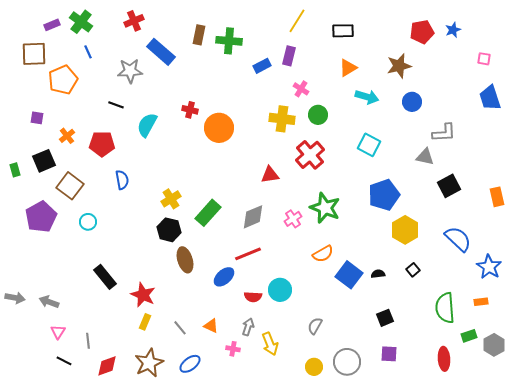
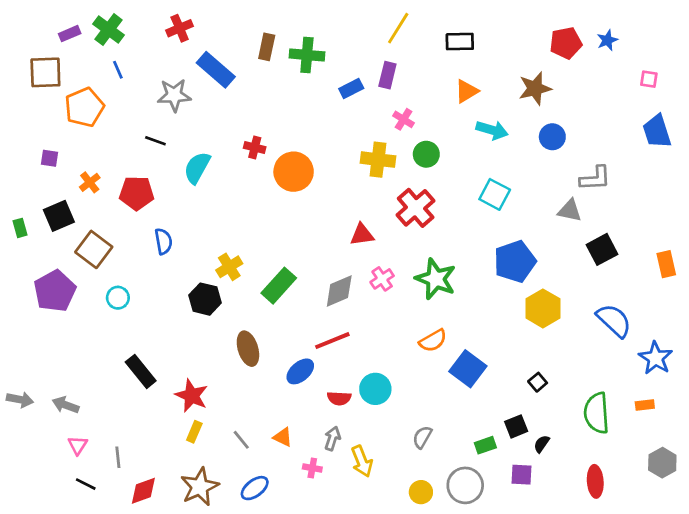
pink cross: (293, 219) -> (382, 279), moved
black hexagon: (169, 230) -> (205, 299), moved
black square: (413, 270) -> (538, 382), moved
black semicircle: (378, 274) -> (542, 444), moved, turned -48
green rectangle: (469, 336) -> (485, 445), moved

